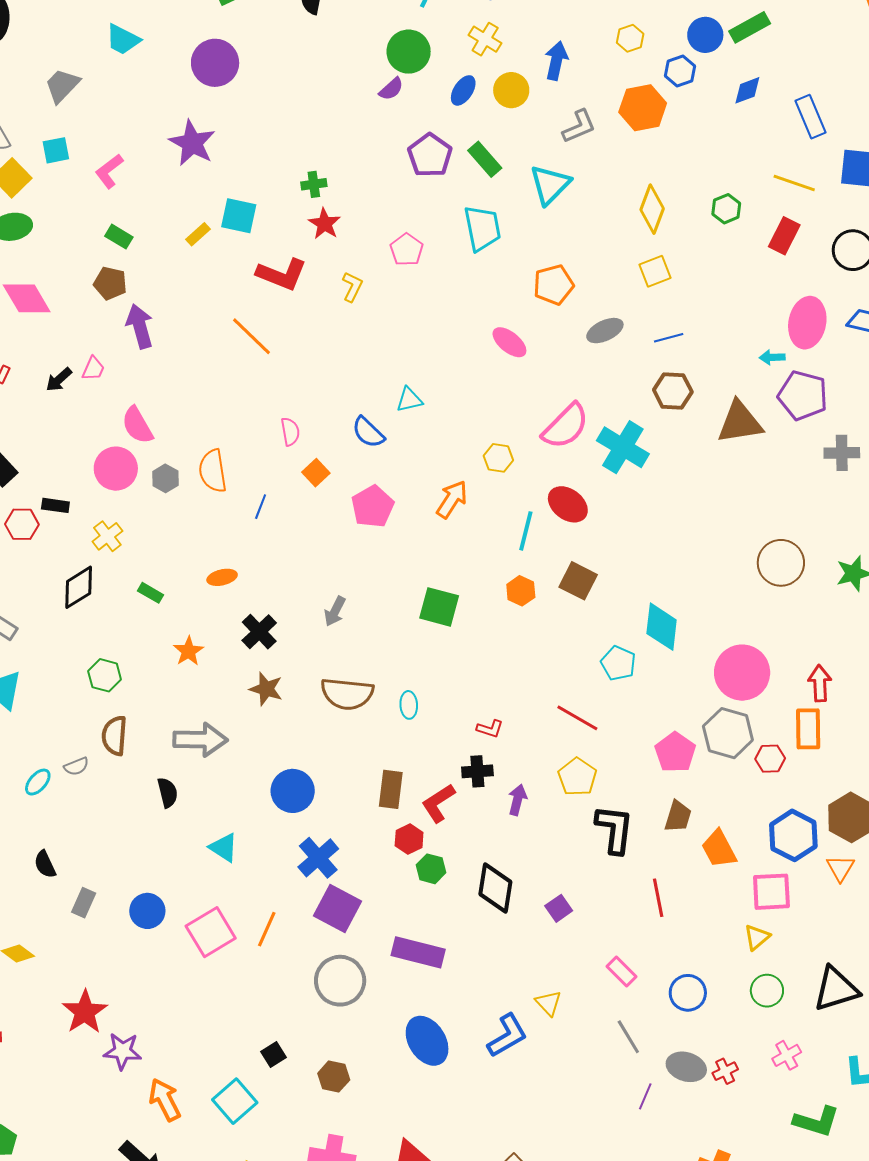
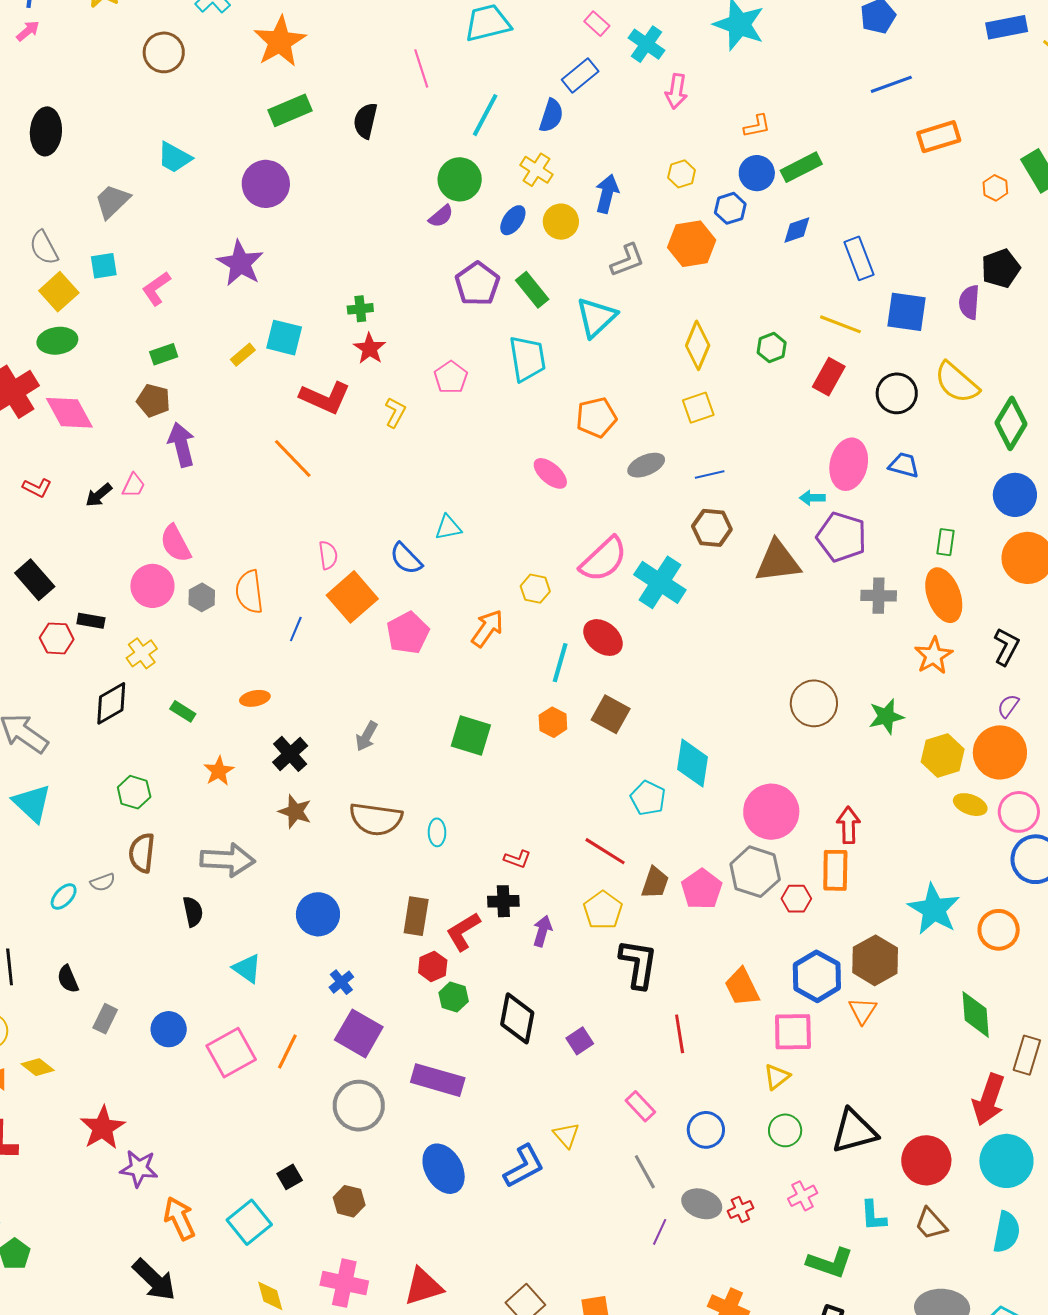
green rectangle: (119, 237) -> (164, 354), turned -52
orange square: (316, 473) -> (352, 597), size x1.8
brown trapezoid: (678, 816) -> (655, 883), moved
blue cross: (318, 858) -> (341, 982), size x0.6

